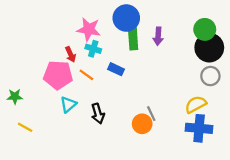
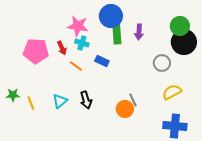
pink pentagon: (58, 75) -> (36, 51), moved
gray circle: (210, 76) -> (162, 63), moved
green star: (15, 96) -> (13, 95), moved
cyan triangle: (68, 104) -> (60, 101), moved
yellow line: (25, 127) -> (31, 103), moved, turned 40
blue cross: (199, 128) -> (175, 126), moved

